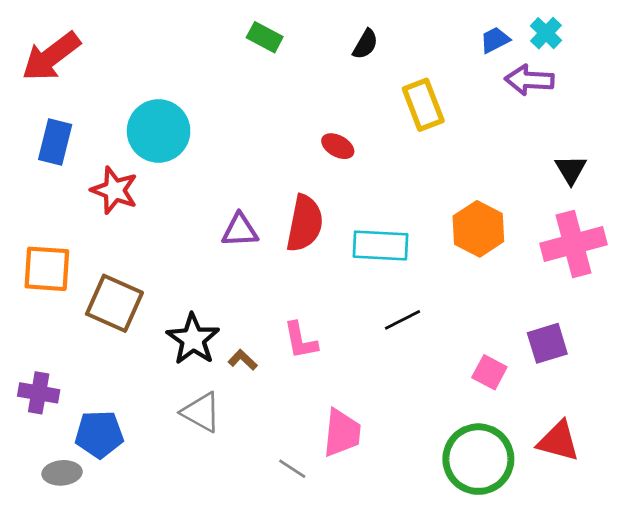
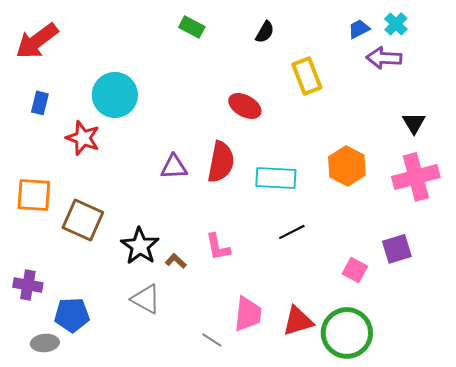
blue rectangle: (55, 142) -> (40, 103), size x0.7
red ellipse: (338, 146) -> (245, 106), size x1.4
red triangle: (558, 441) -> (298, 321), moved, turned -32

